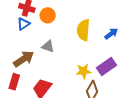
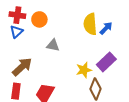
yellow semicircle: (83, 30) -> (90, 24), moved
gray triangle: (48, 46) -> (53, 45), moved

